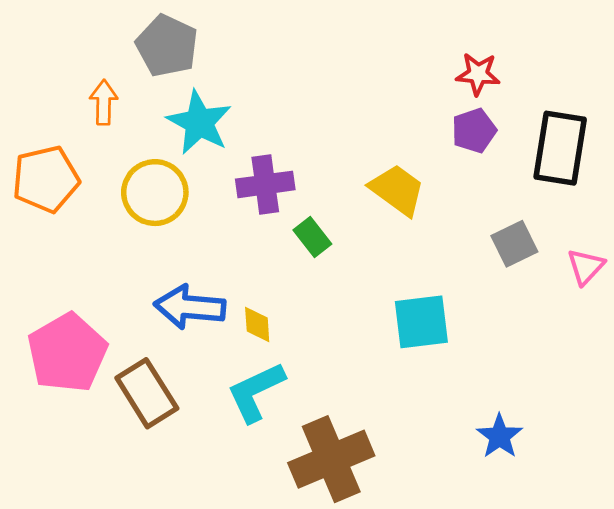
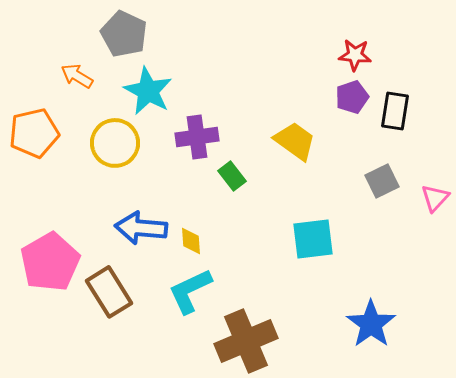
orange arrow: (104, 102) -> (77, 76), turned -60
black rectangle: (560, 148) -> (395, 111), moved, size x0.7
blue star: (500, 436) -> (371, 324), size x1.4

